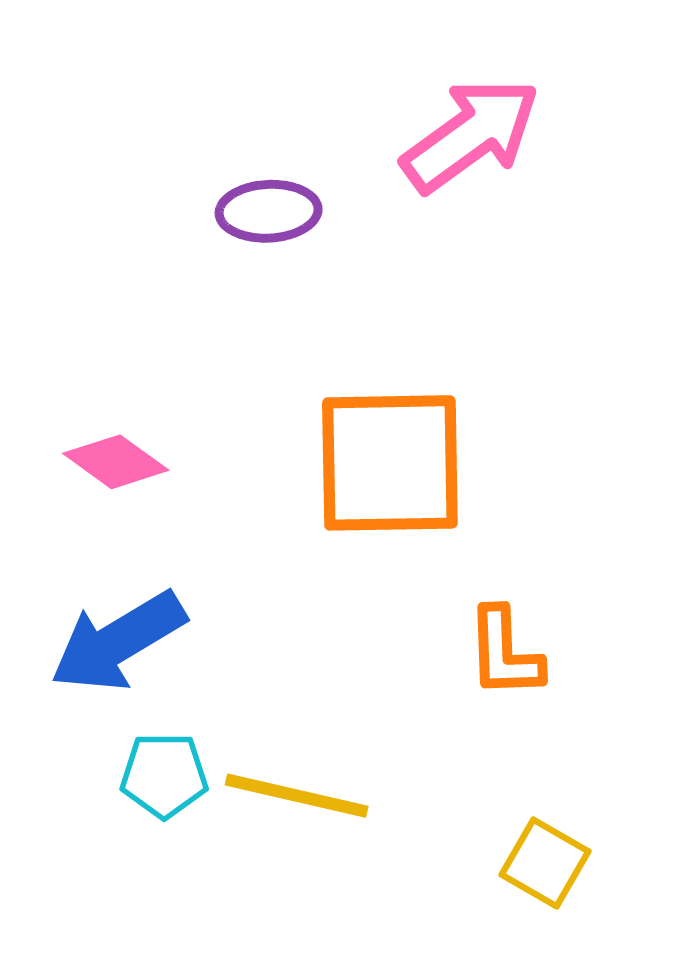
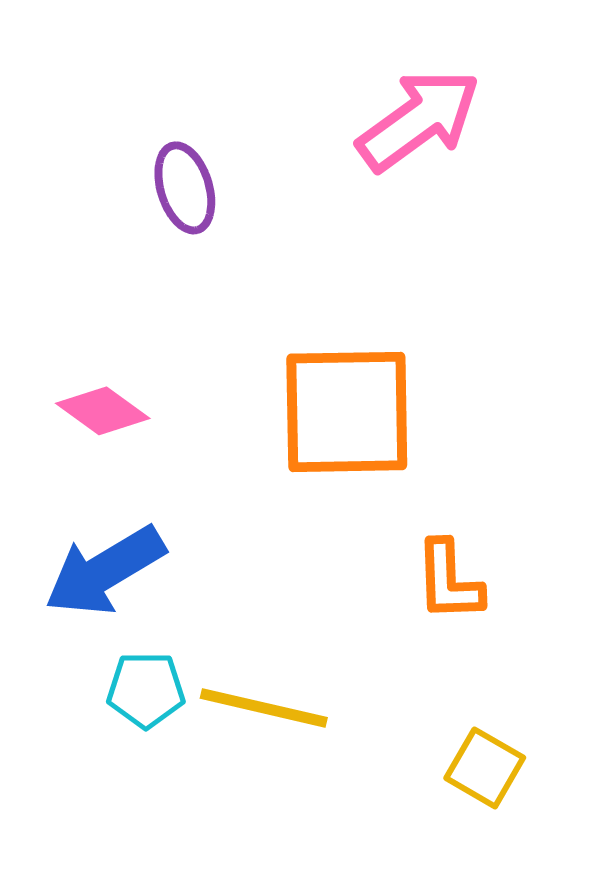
purple ellipse: (269, 211) -> (185, 188), moved, turned 76

